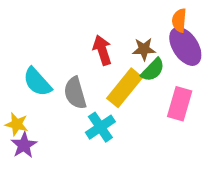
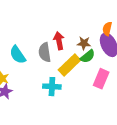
gray semicircle: (75, 93) -> (45, 52), moved
cyan cross: (100, 127) -> (52, 87), turned 30

